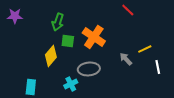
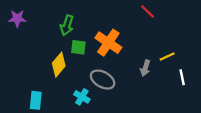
gray arrow: (126, 59) -> (145, 68), turned -120
gray ellipse: (89, 69) -> (103, 80), turned 35
cyan cross: (71, 84) -> (82, 97), turned -32

